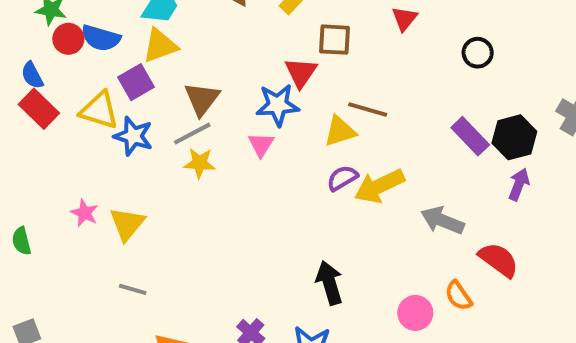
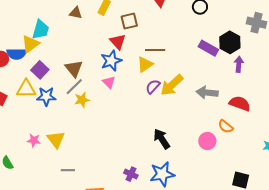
yellow triangle: (160, 46) -> (30, 44), moved

